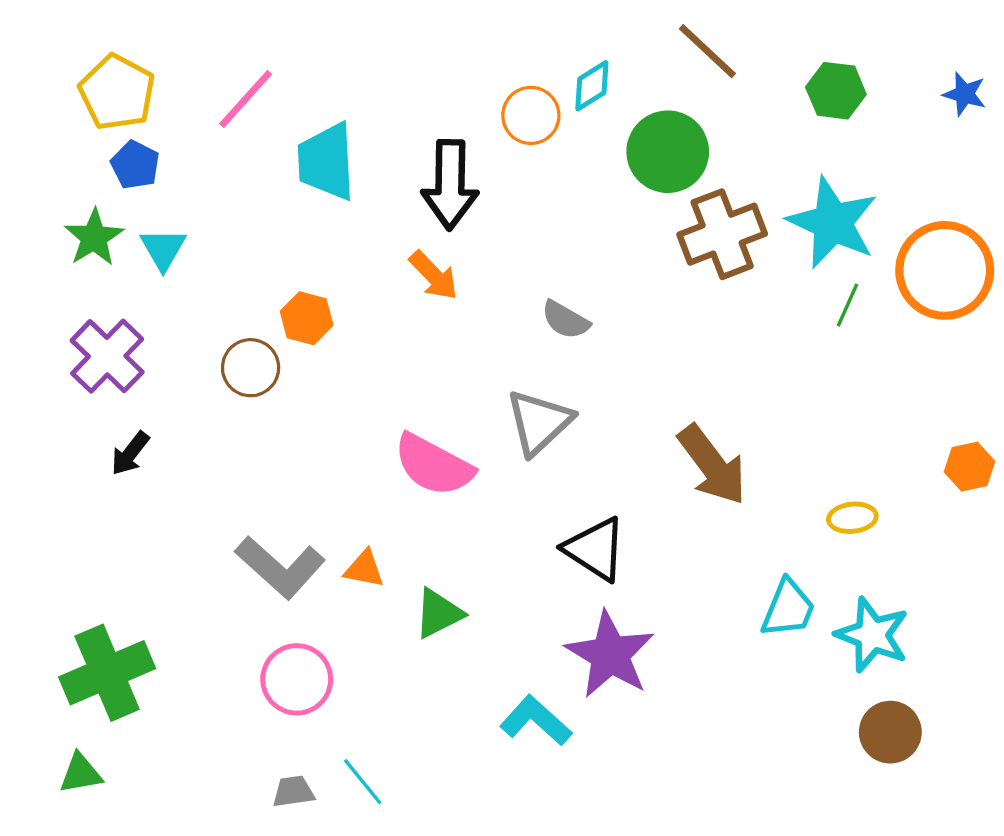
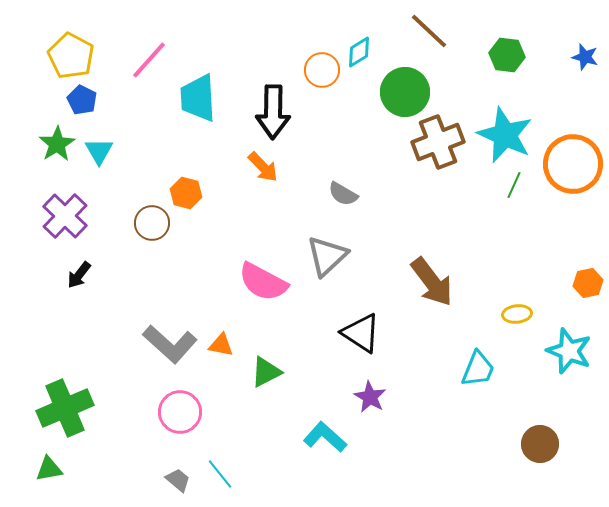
cyan star: (872, 635) -> (569, 351), moved
purple star: (610, 655) -> (370, 397), size x0.6
gray trapezoid: (293, 791) -> (178, 480), turned 48

